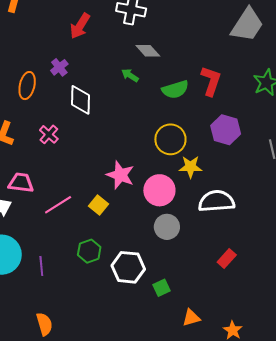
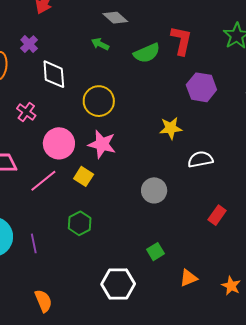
yellow circle: (170, 139) -> (99, 101), moved
pink circle: (159, 190) -> (59, 143), moved
white semicircle: (216, 201) -> (200, 159), size x0.7
white hexagon: (128, 267) -> (118, 284), moved

